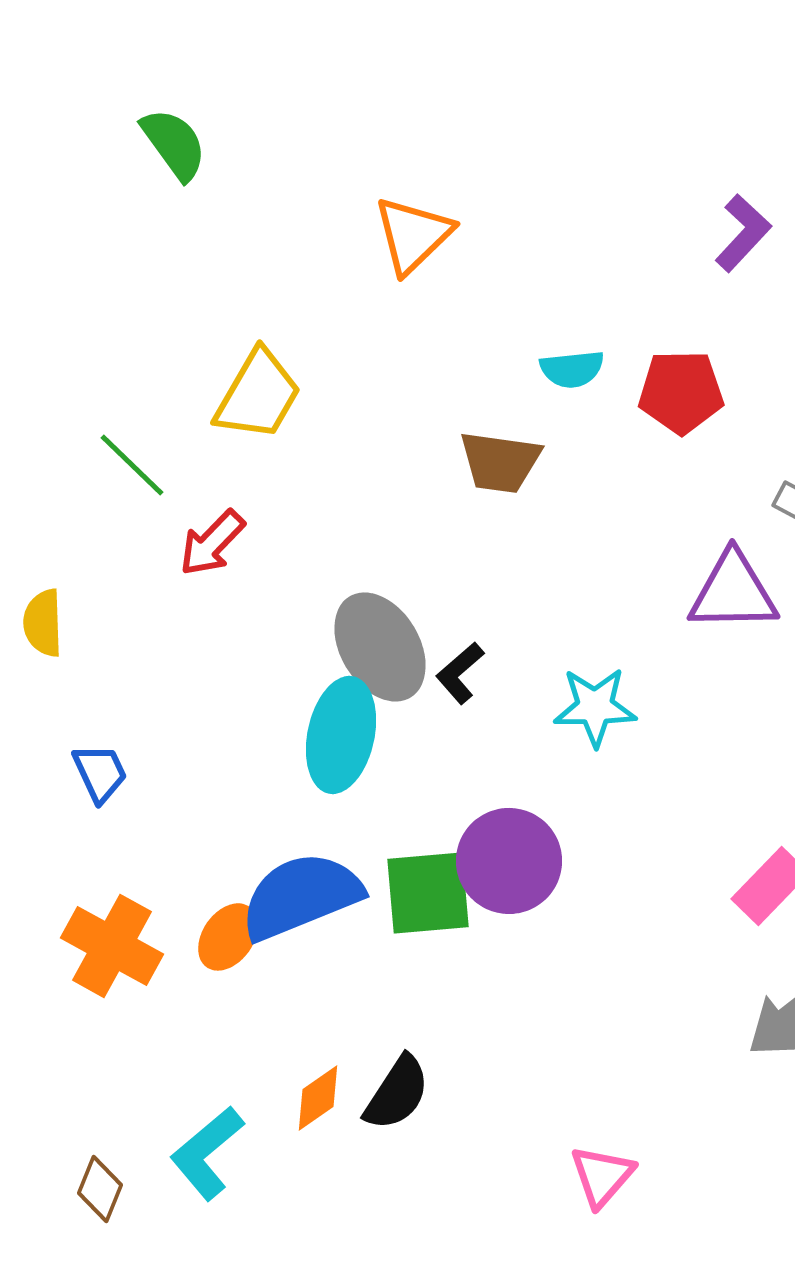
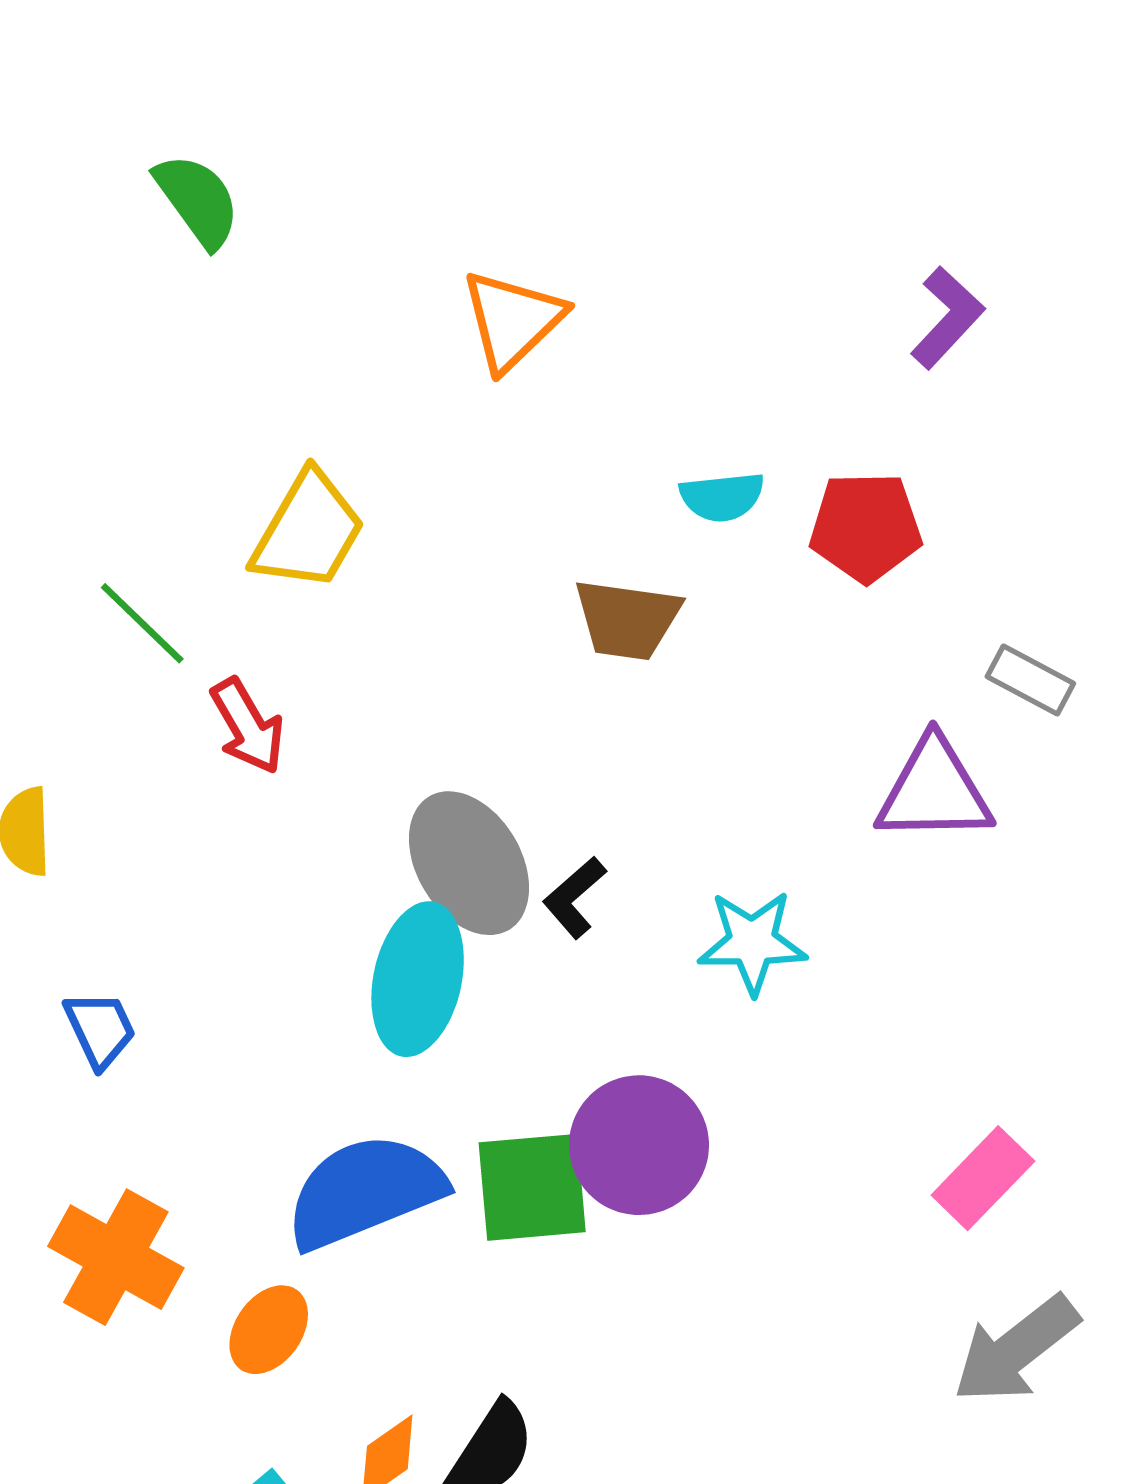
red arrow: (212, 543) -> (248, 726), turned -74
orange ellipse: (228, 937) -> (269, 1330), moved

